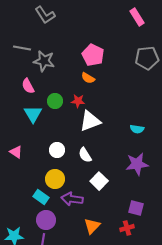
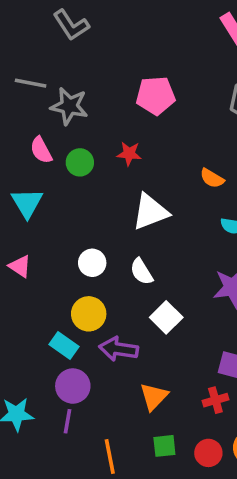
pink pentagon: (93, 55) -> (156, 96), turned -30
orange semicircle: (88, 78) -> (212, 178), moved
green circle: (55, 101) -> (80, 162), moved
red star: (78, 101) -> (129, 154), moved
cyan triangle: (33, 114) -> (27, 203), moved

